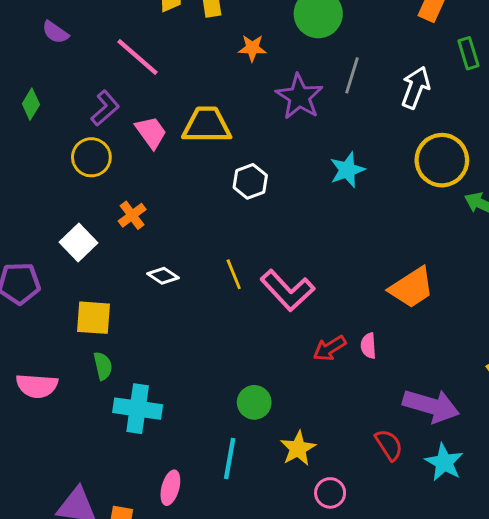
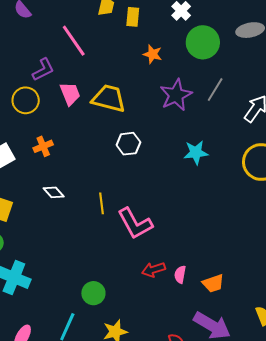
orange trapezoid: (412, 288) -> (213, 283), moved, size x0.7

